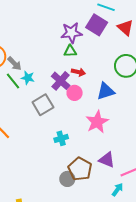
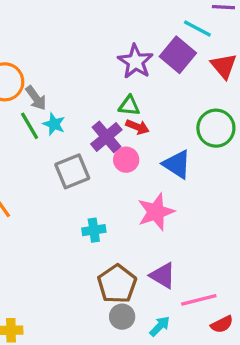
purple star: (71, 33) -> (135, 62), turned 30
green triangle: (70, 51) -> (129, 106), moved
blue triangle: (106, 91) -> (177, 164), turned 42
gray circle: (67, 179) -> (122, 317), moved
cyan arrow: (117, 190) -> (160, 326), moved

